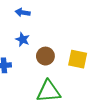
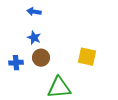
brown circle: (45, 56) -> (41, 58), moved

